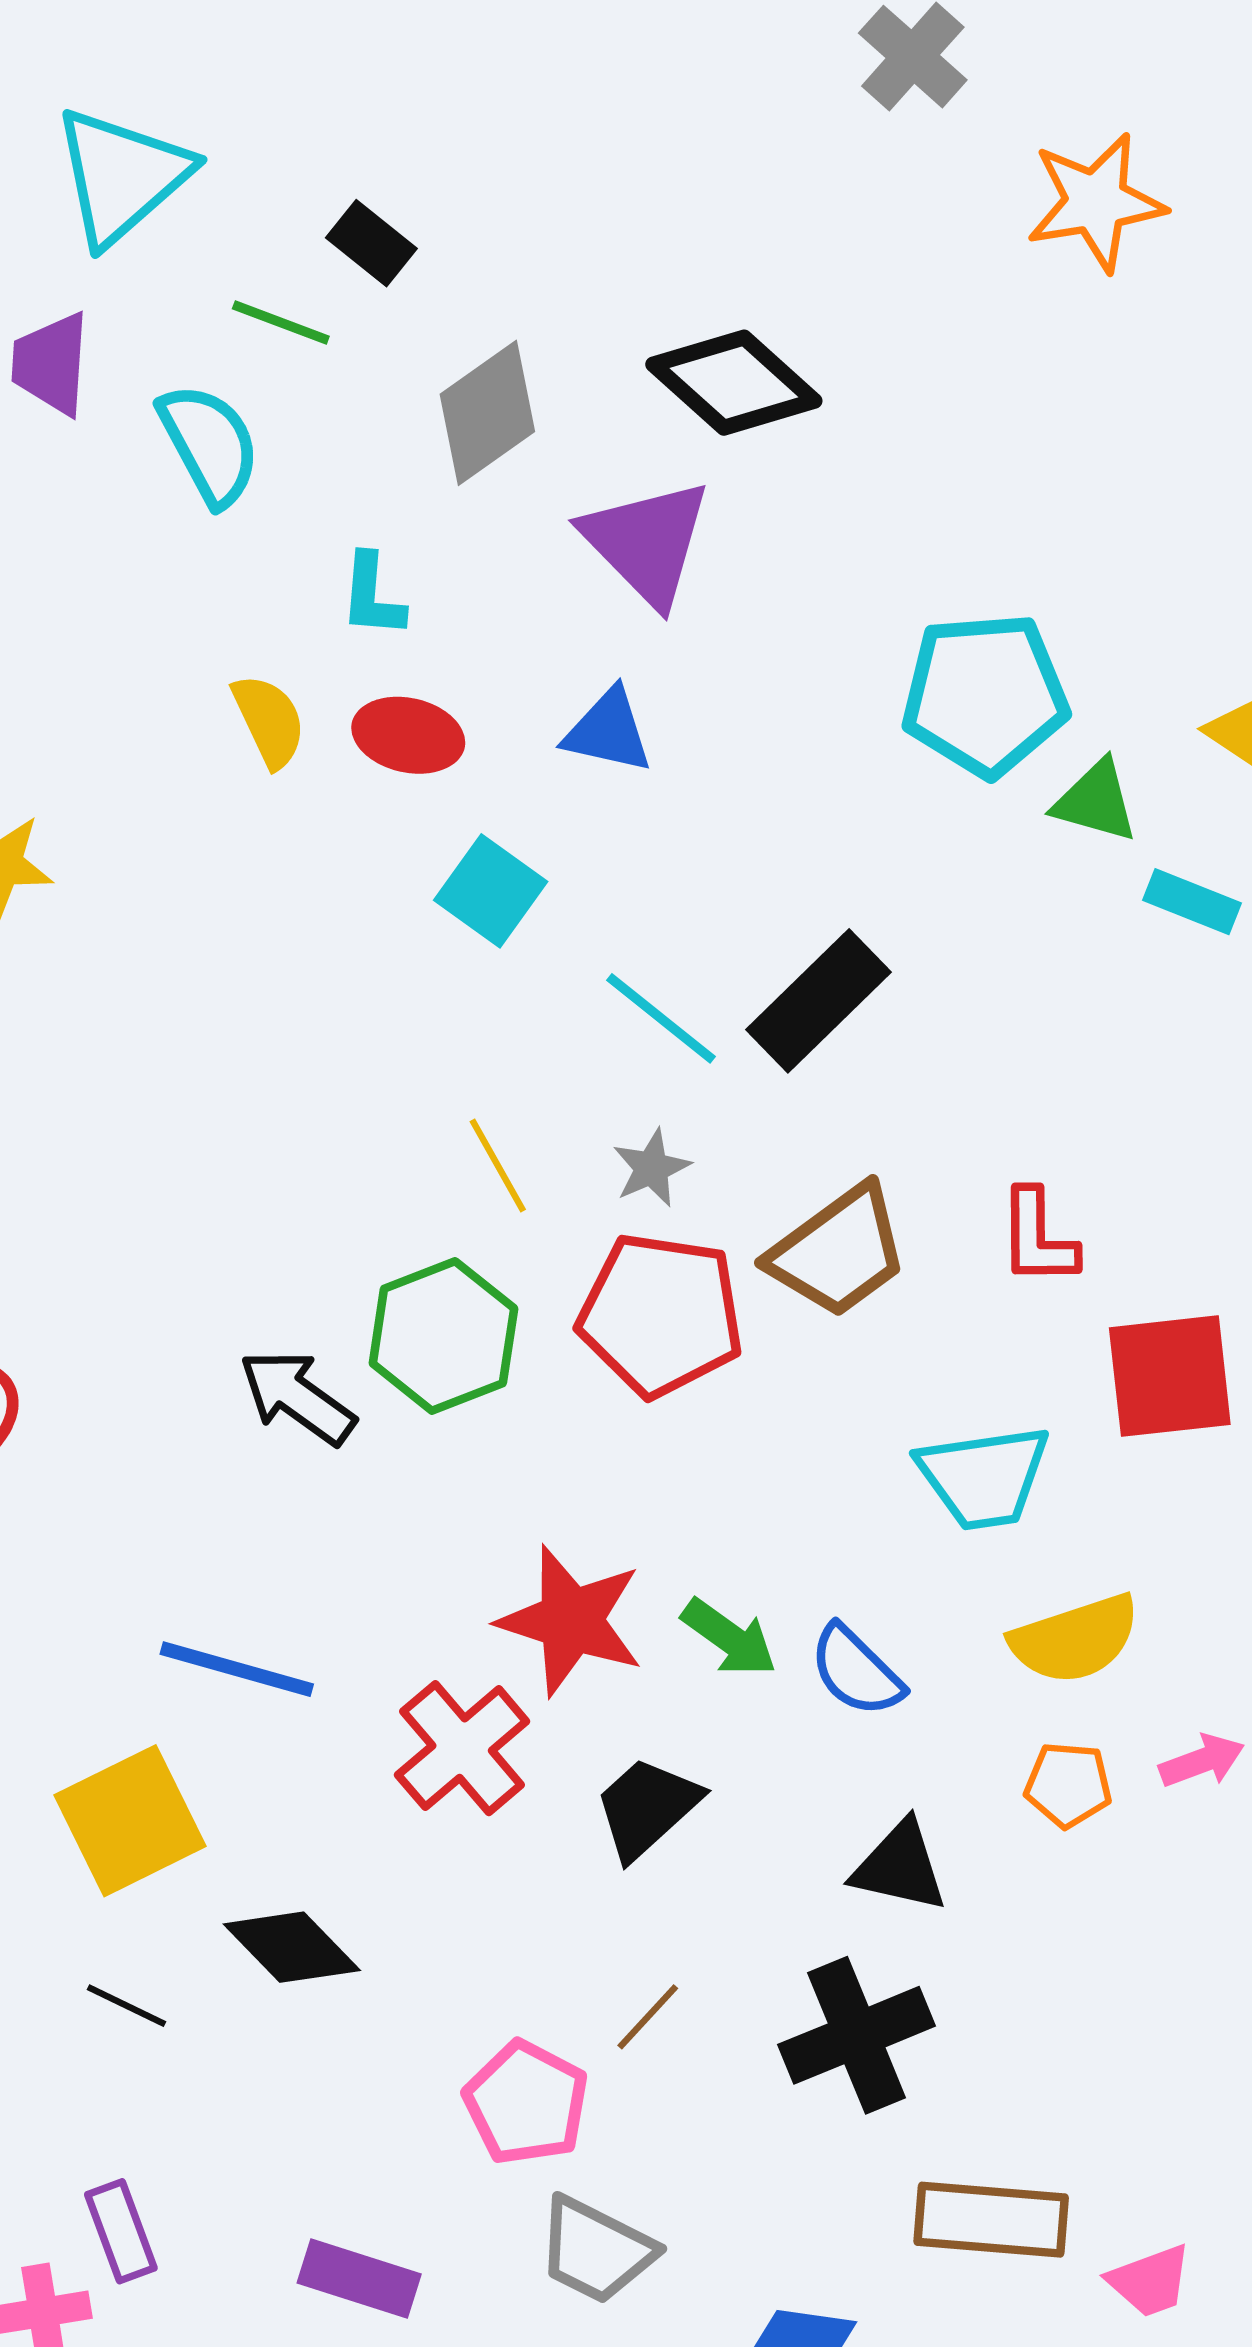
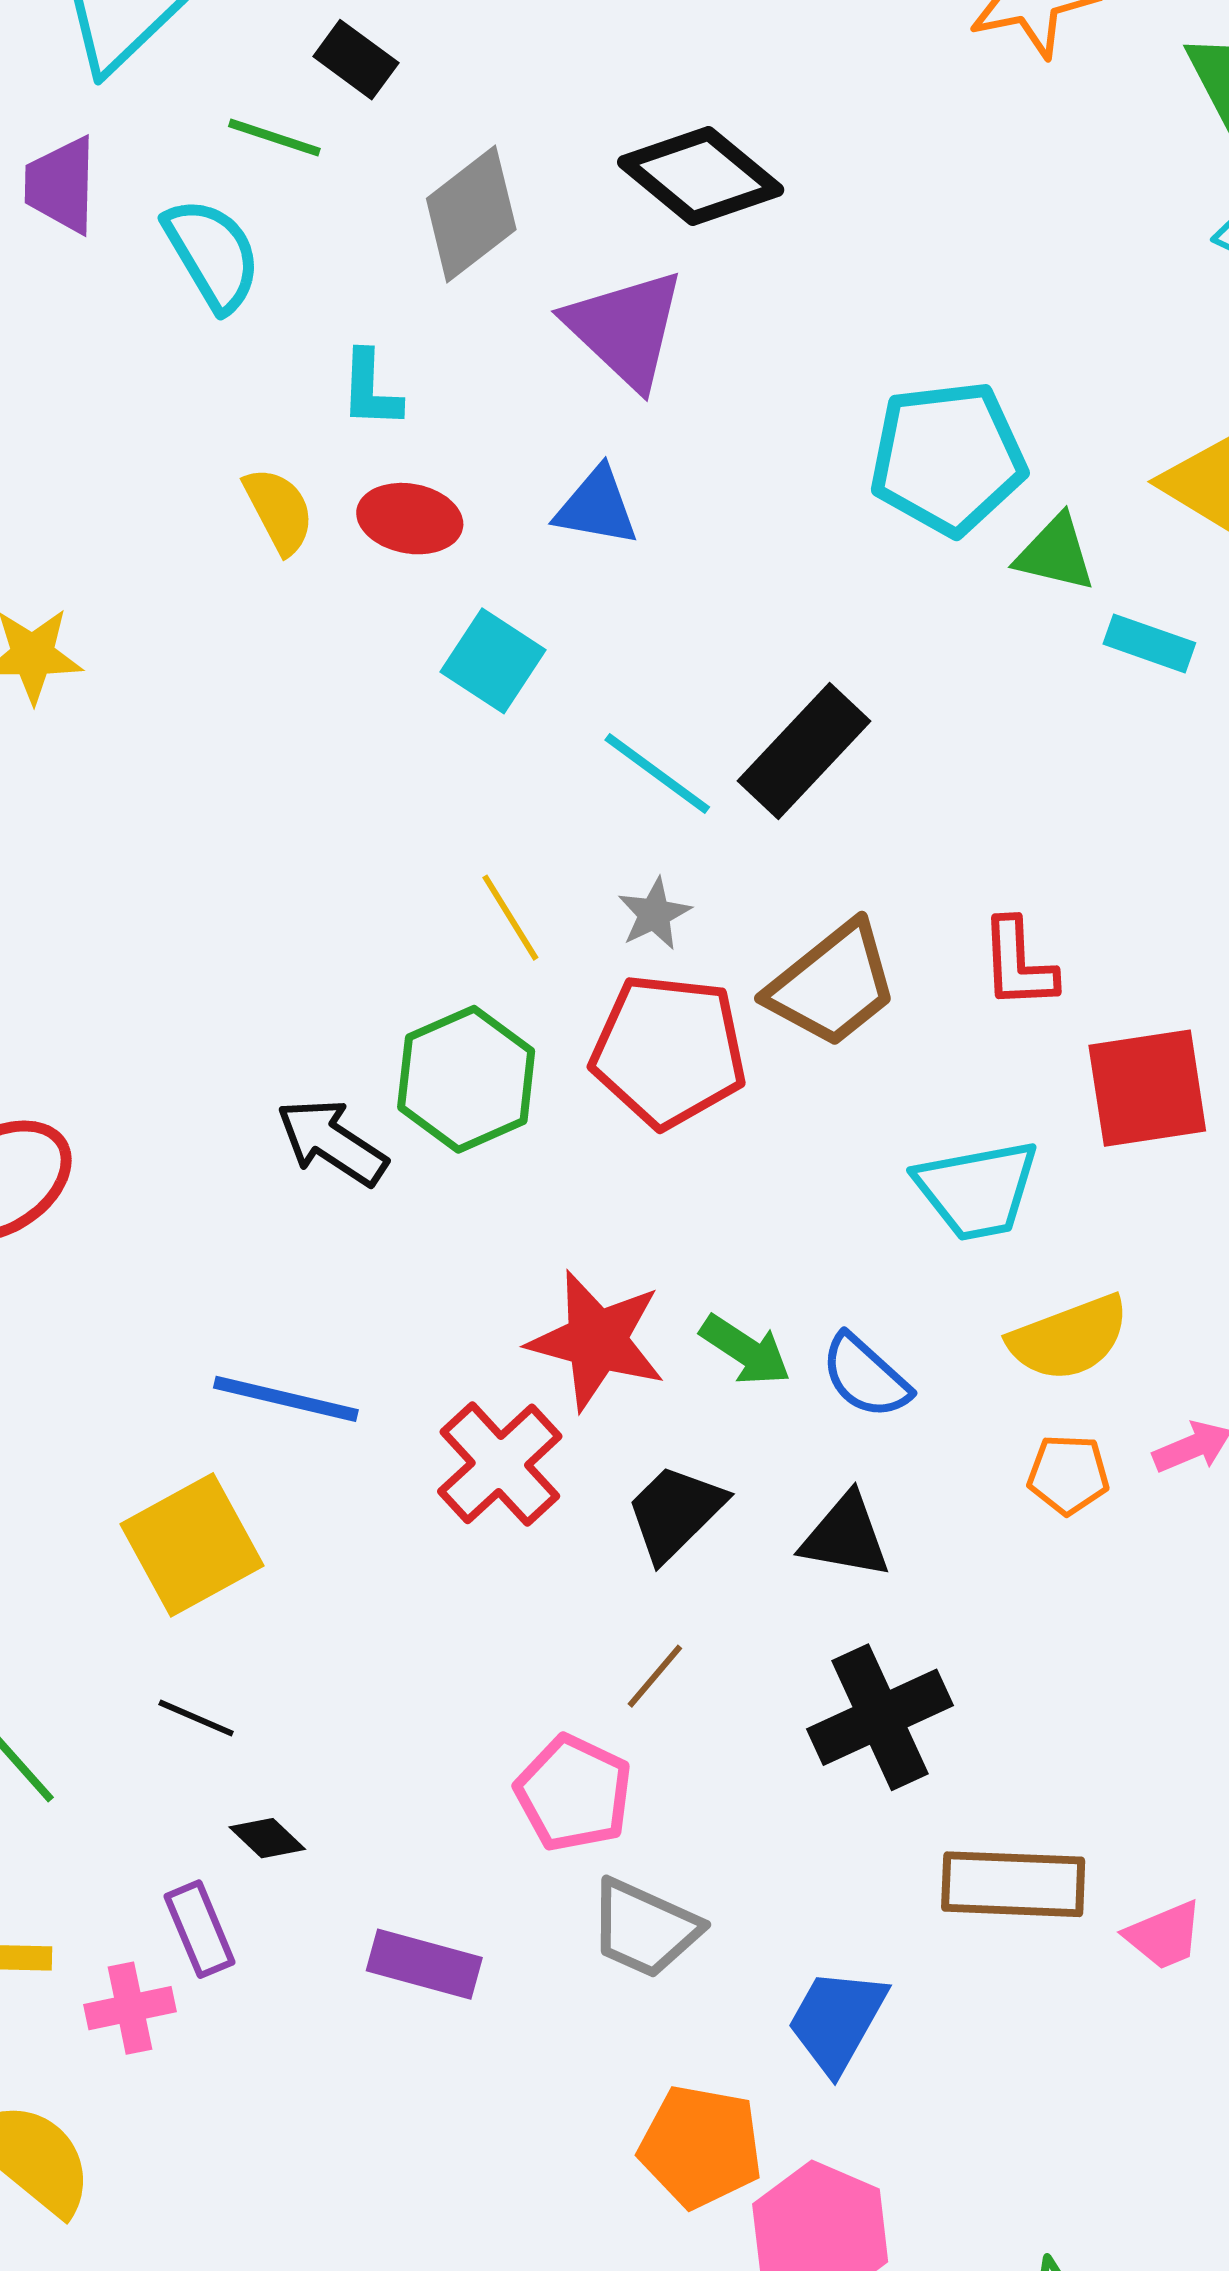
black triangle: (900, 1867) -> (846, 1536), moved
black diamond: (292, 1947) -> (267, 1838), moved, size x0.6
brown line: (648, 2017) -> (655, 1676), moved

